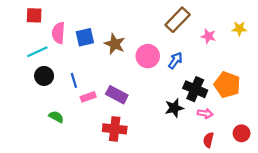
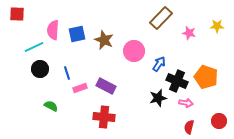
red square: (34, 15) -> (17, 14), moved
blue arrow: (175, 61) -> (159, 64), moved

